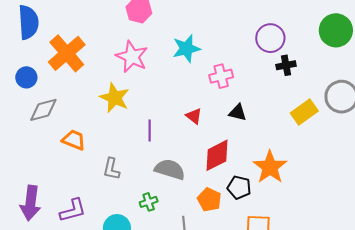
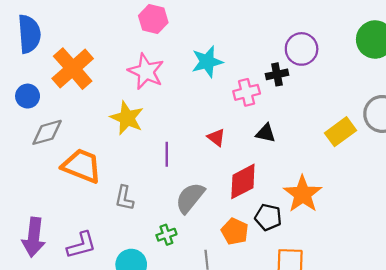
black cross: (286, 65) -> (277, 74), moved
orange trapezoid: (74, 140) -> (82, 166), size x1.5
gray semicircle: (170, 169) -> (190, 198), turned -68

